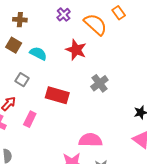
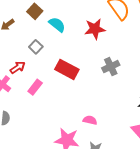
red star: (76, 50) -> (95, 29), turned 30
pink semicircle: (90, 140) -> (90, 120), size x0.6

